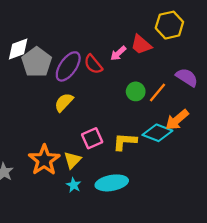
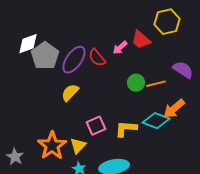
orange line: (157, 93) -> (156, 84), turned 36

